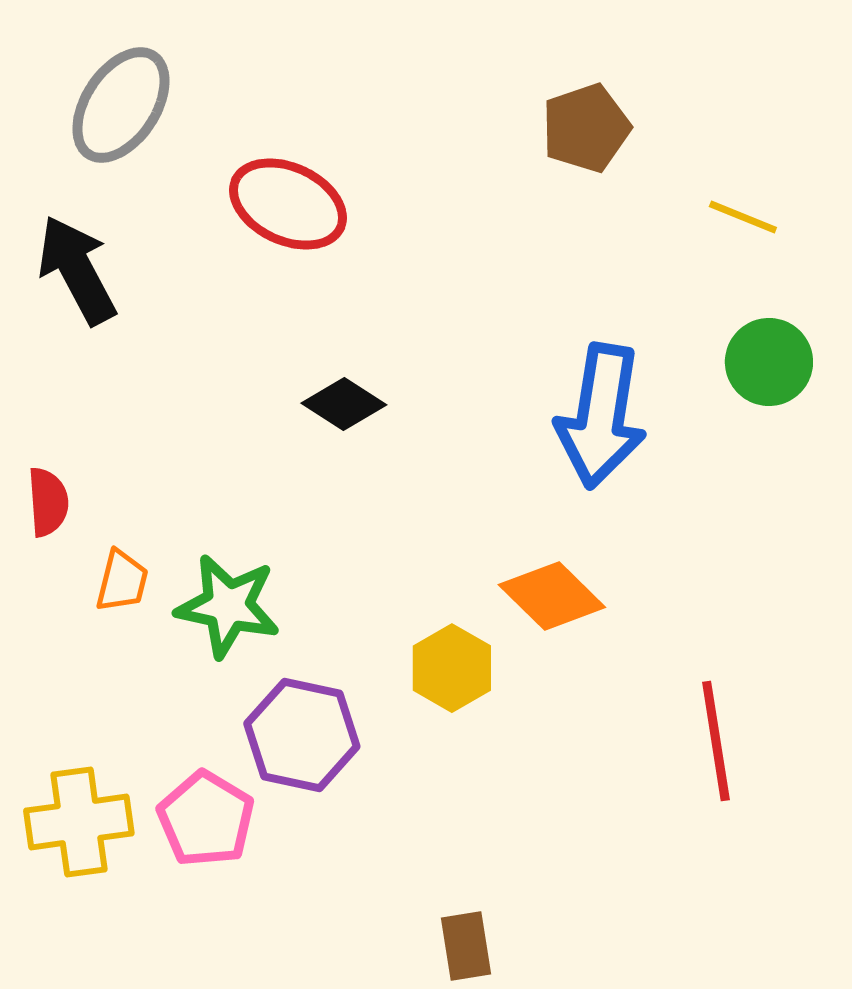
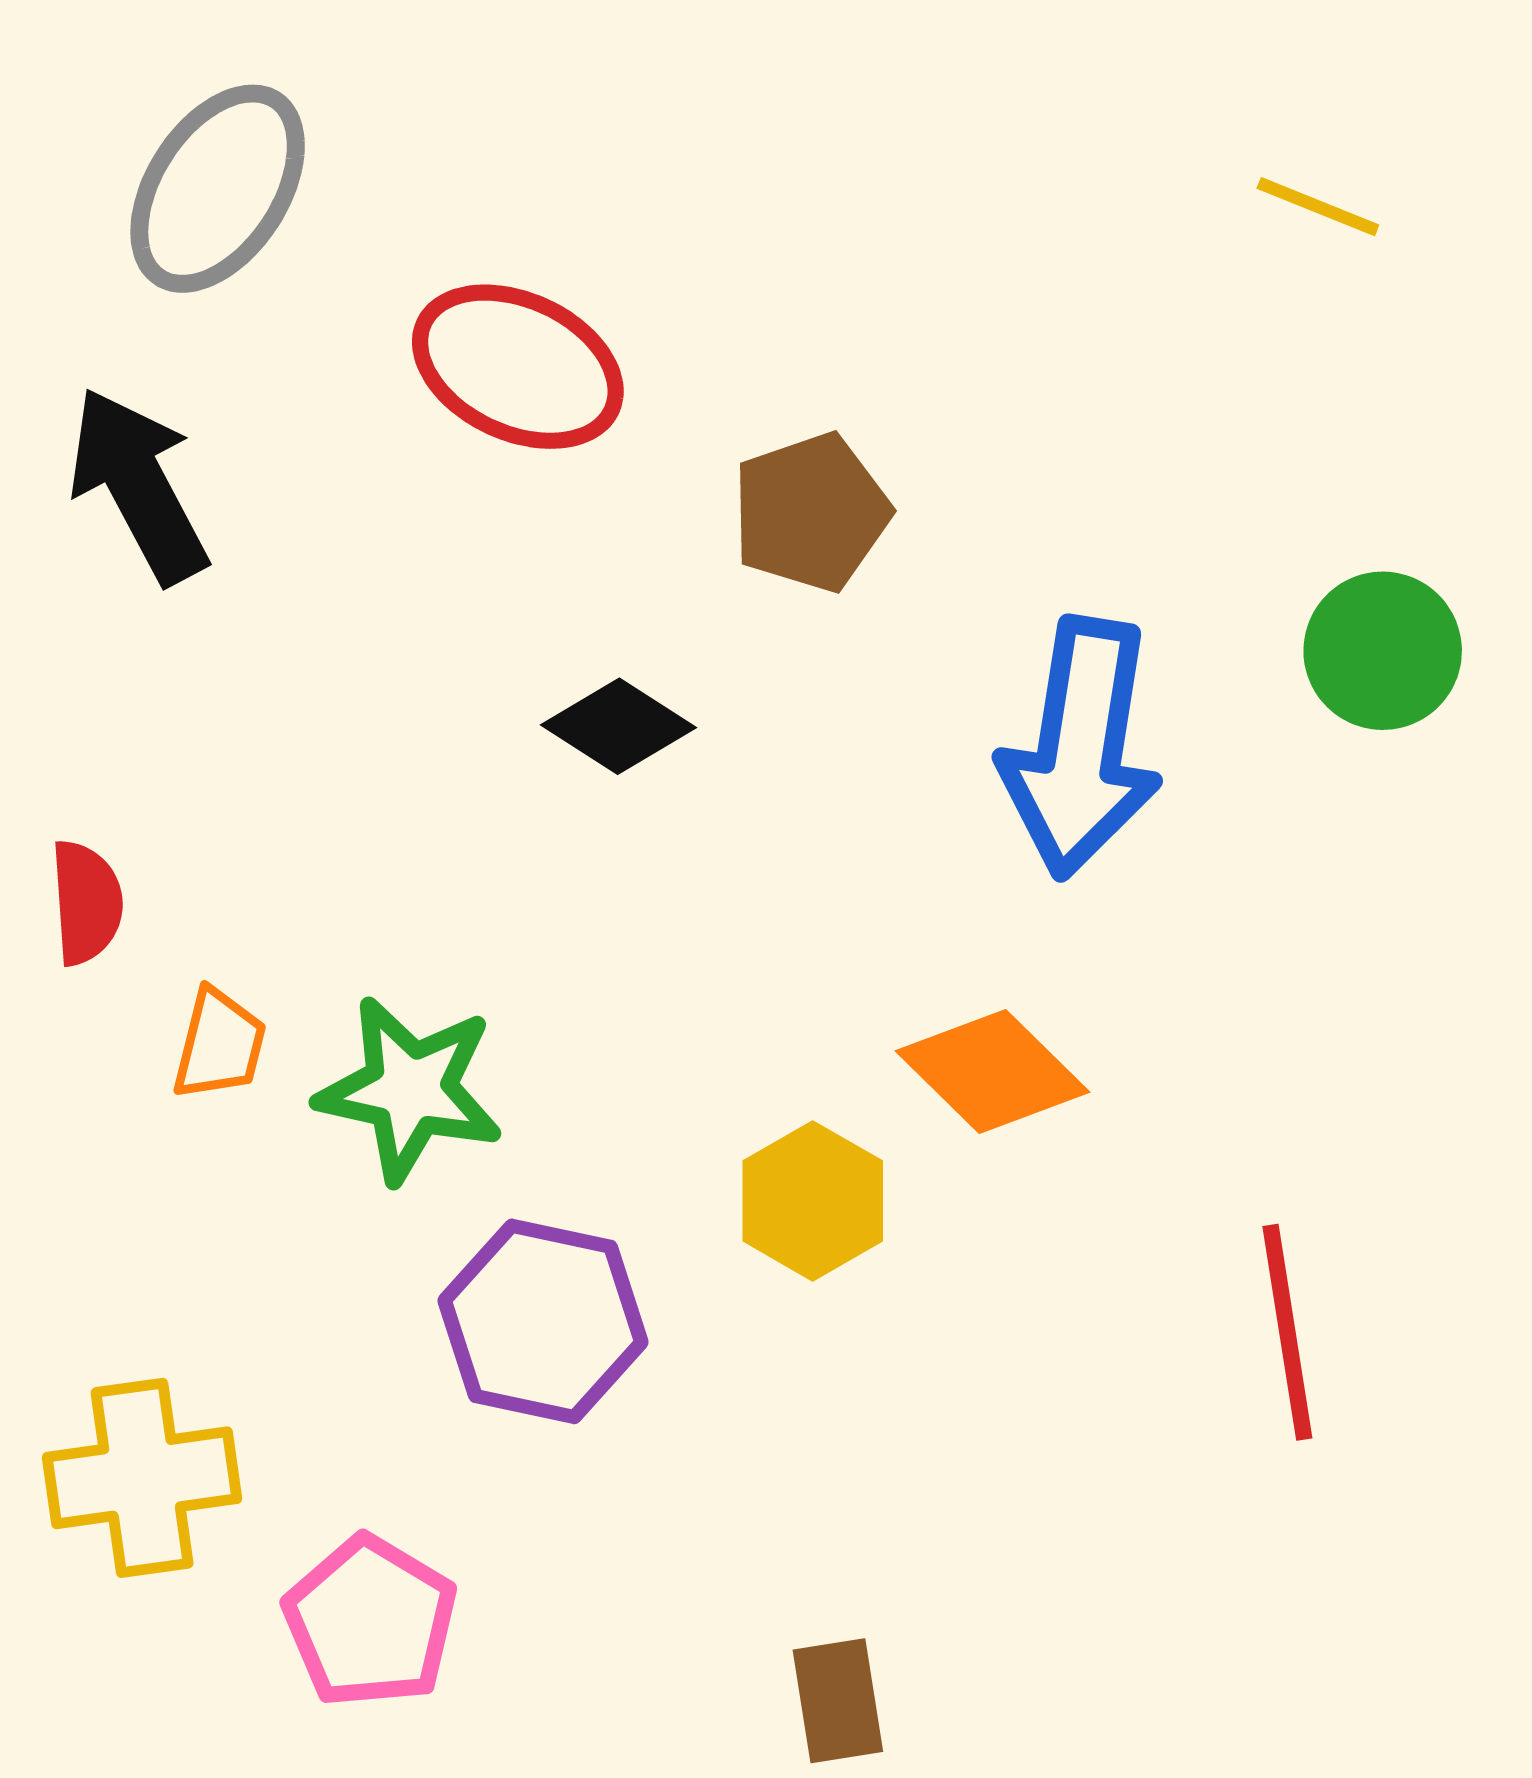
brown pentagon: (586, 128) -> (811, 512), moved
yellow line: (743, 217) -> (1318, 207), moved
pink pentagon: (206, 819) -> (370, 1622), moved

